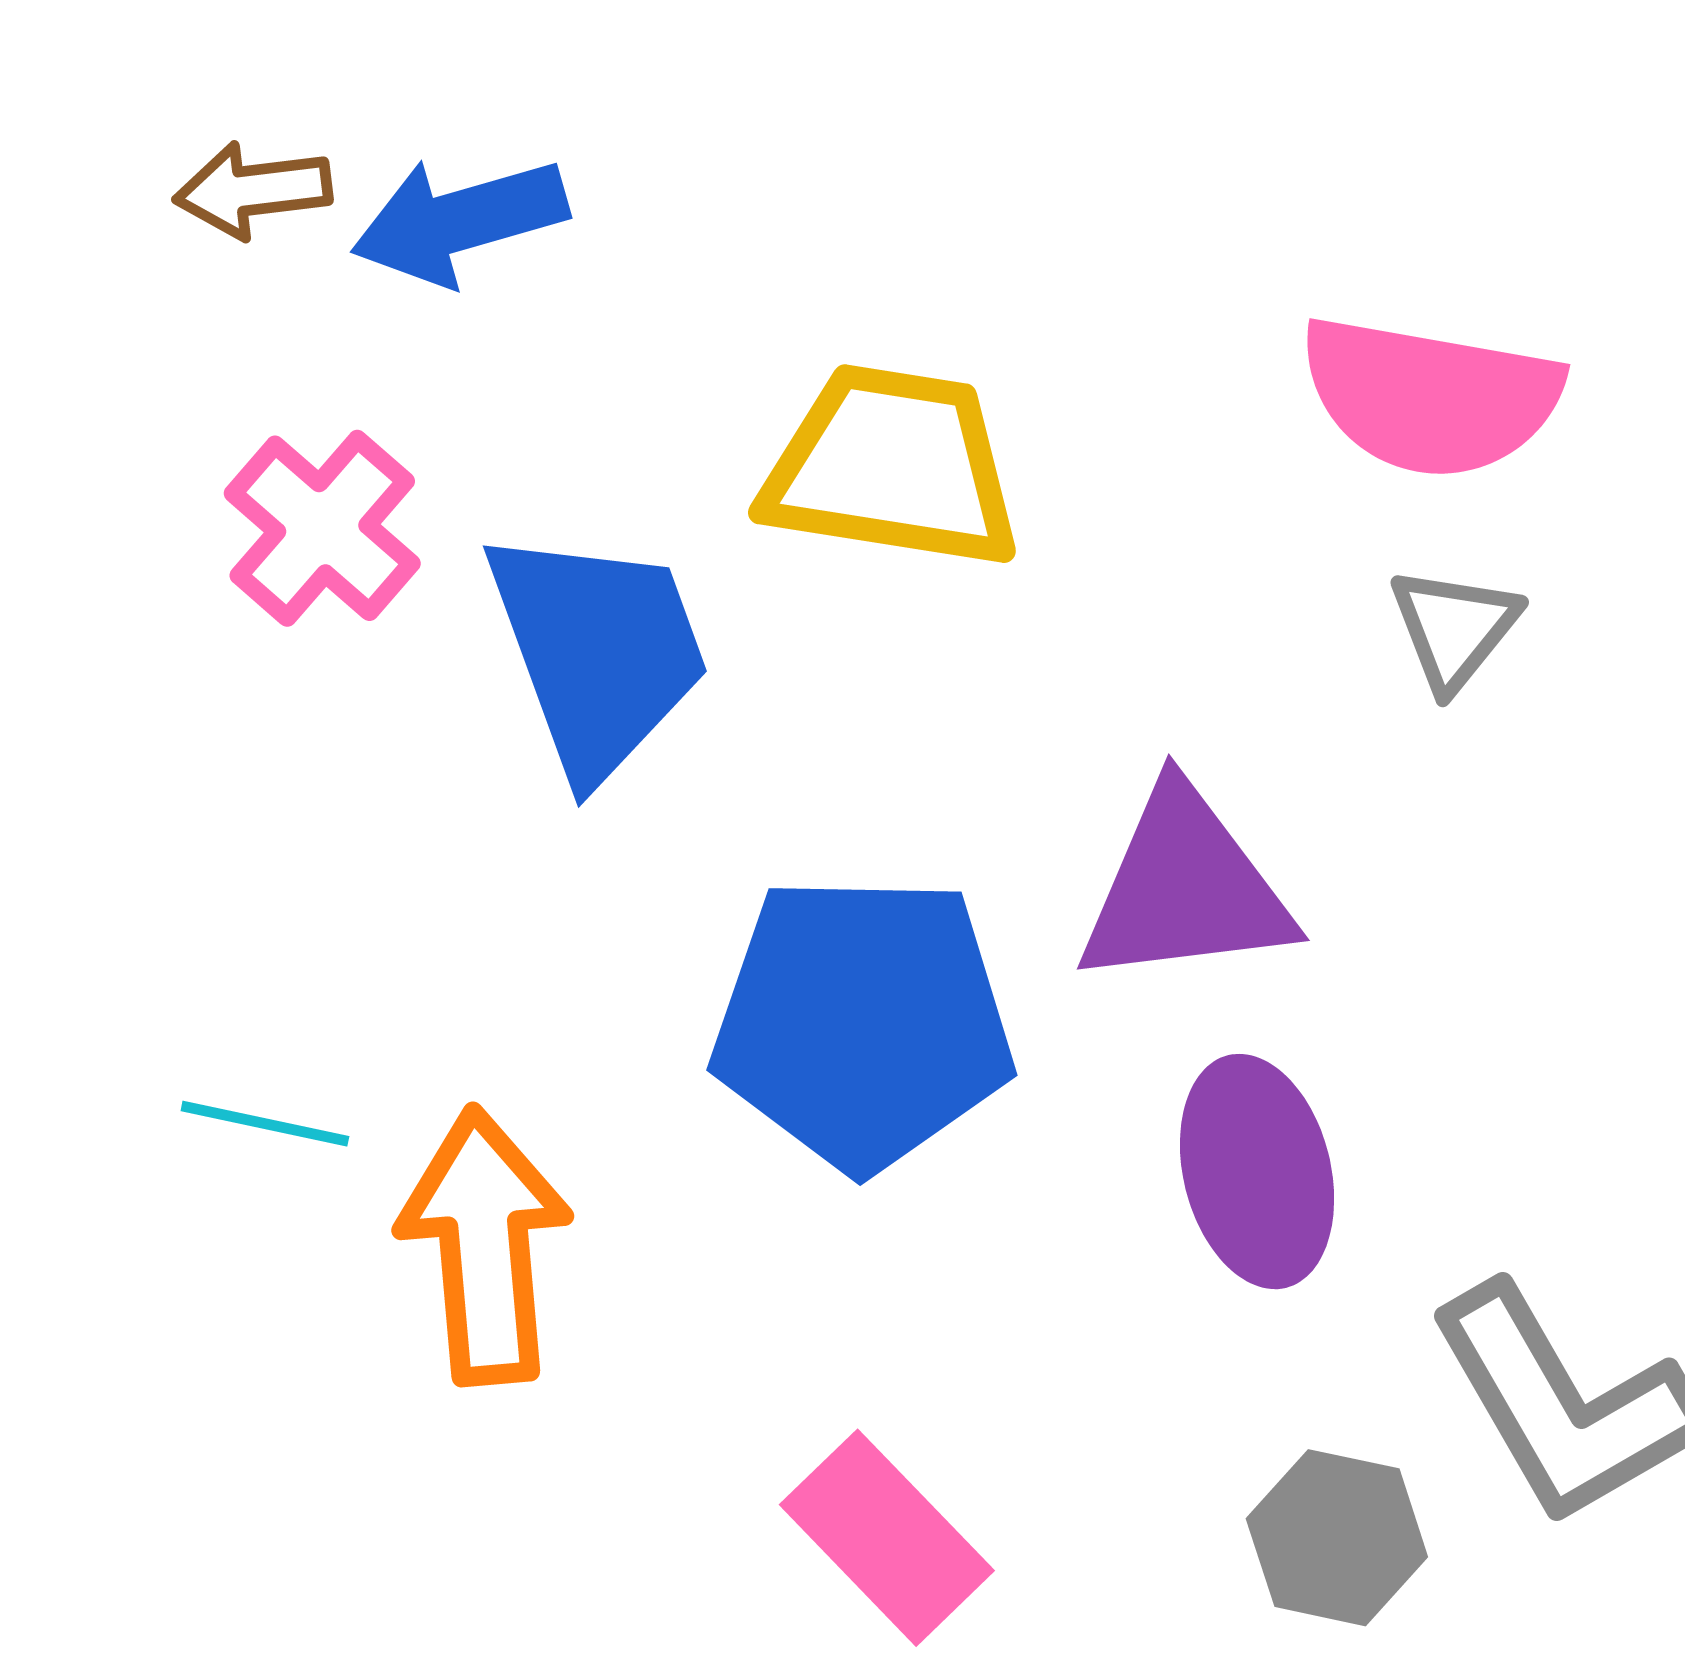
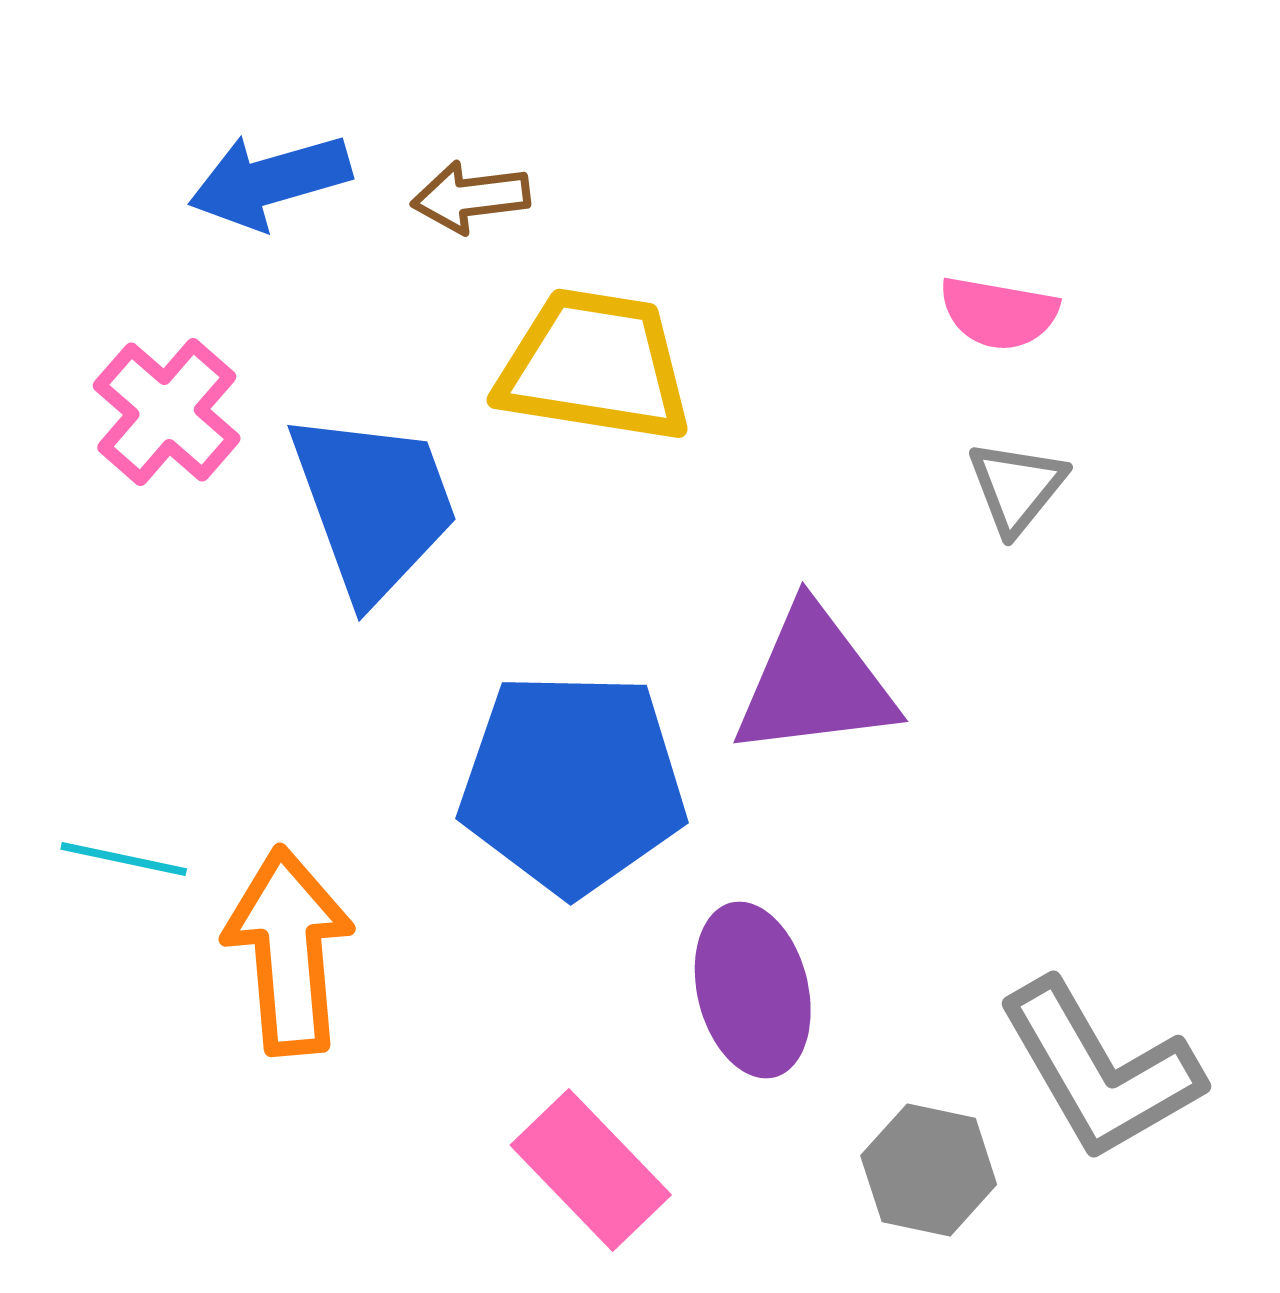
brown arrow: (253, 190) -> (471, 197), moved
pink semicircle: (1430, 397) -> (999, 313), size x0.6
purple ellipse: (1257, 1172) -> (753, 990), moved

